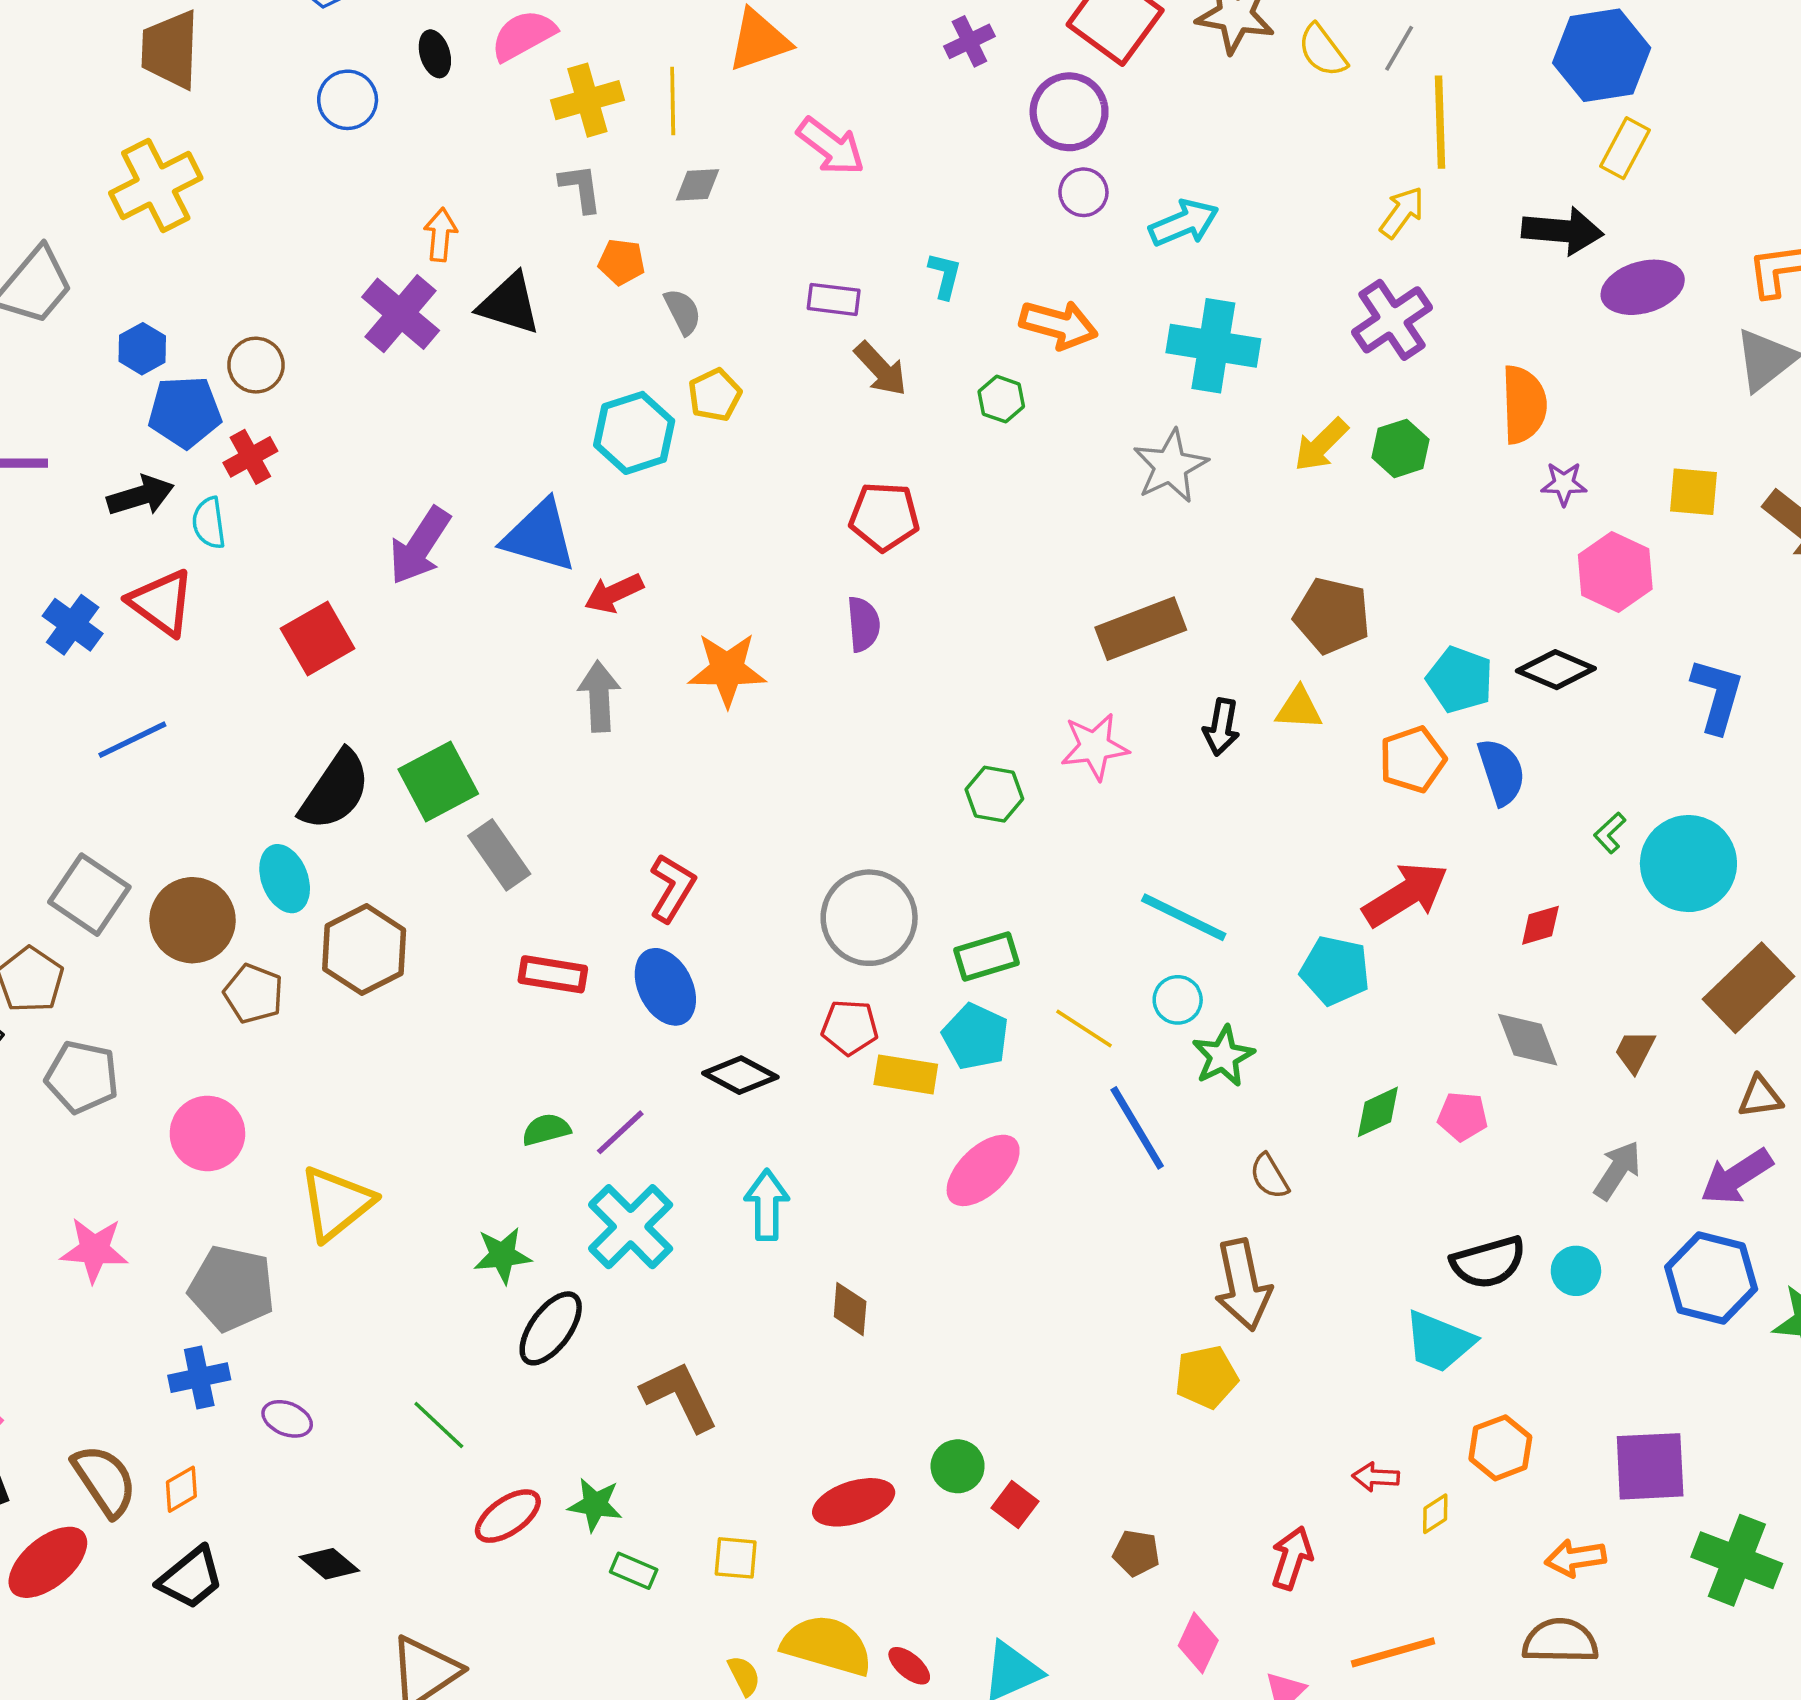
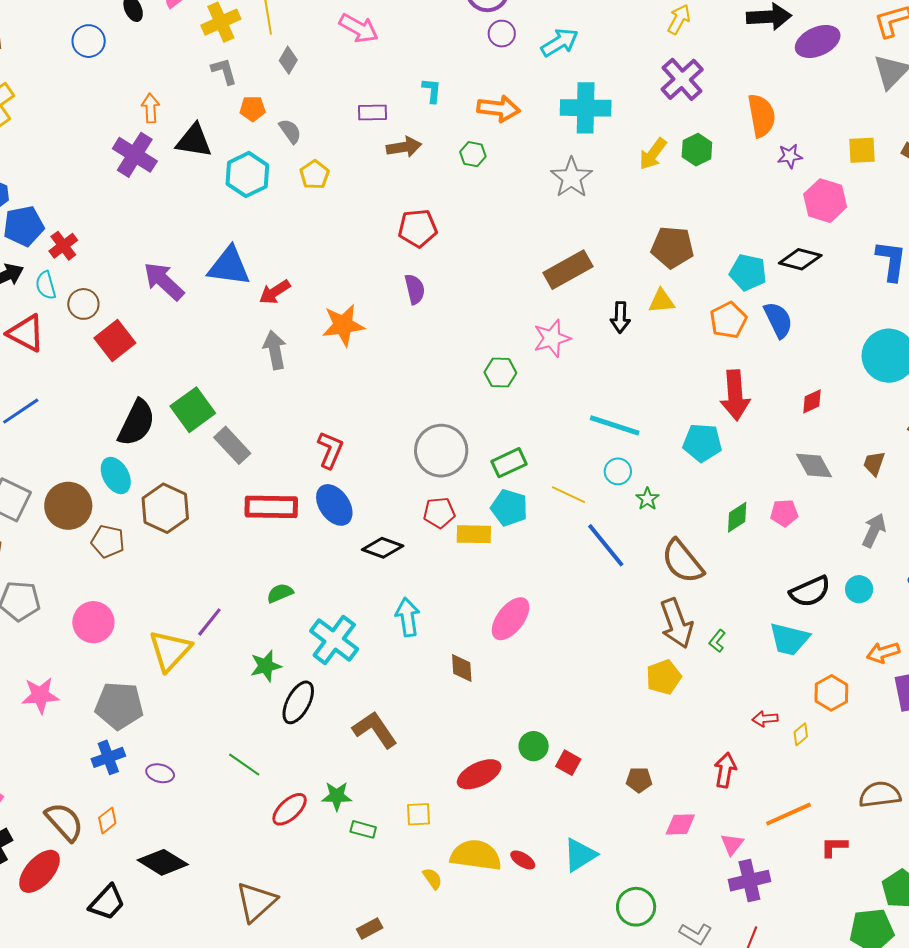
gray diamond: (697, 185) -> (288, 60), turned -48
brown circle: (256, 365) -> (83, 304), moved
brown arrow: (881, 369) -> (404, 147), turned -48
cyan hexagon: (634, 433) -> (247, 175), moved
purple arrow: (420, 546) -> (164, 281), turned 108
green L-shape: (1610, 833) -> (717, 641), moved
red arrow: (1405, 895) -> (735, 395), turned 126
red rectangle: (553, 974) -> (271, 507), size x1.4
green star: (1223, 1056) -> (647, 499), size x0.7
purple line: (620, 1132) -> (209, 622), moved
pink ellipse: (983, 1170) -> (511, 619), moved
brown semicircle: (1269, 1176) -> (682, 561), size x1.8
orange arrow: (1575, 1558) -> (883, 653), moved
black diamond: (329, 1564) -> (163, 862), moved, size x1.5
black trapezoid: (191, 1578) -> (107, 902), moved
pink diamond: (1198, 1643) -> (680, 824), turned 72

